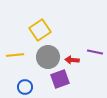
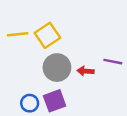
yellow line: (15, 55) -> (18, 34), moved
purple square: (60, 79) -> (55, 101), moved

